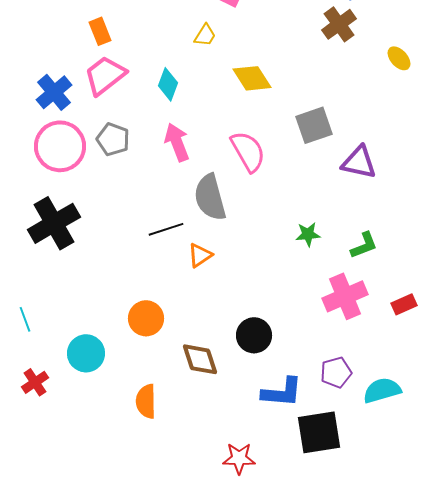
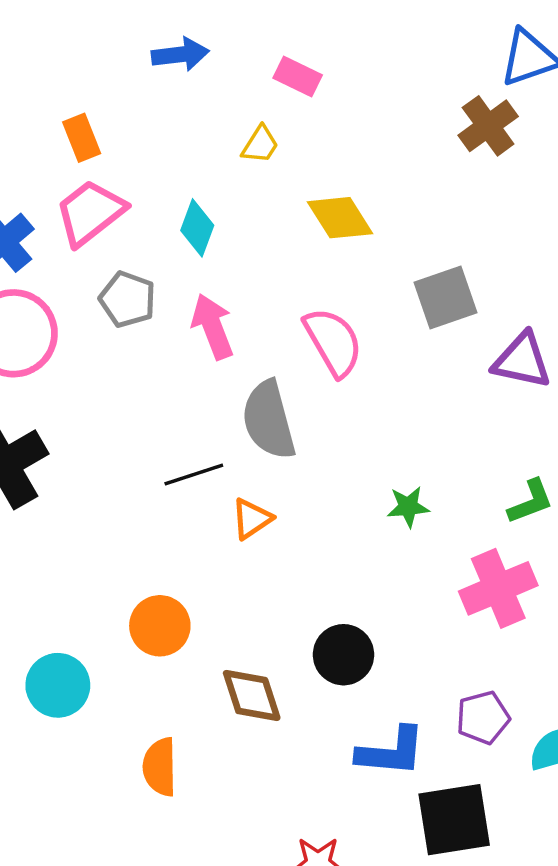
gray pentagon: (113, 139) -> (128, 299), moved
green star: (308, 234) -> (408, 507), moved

